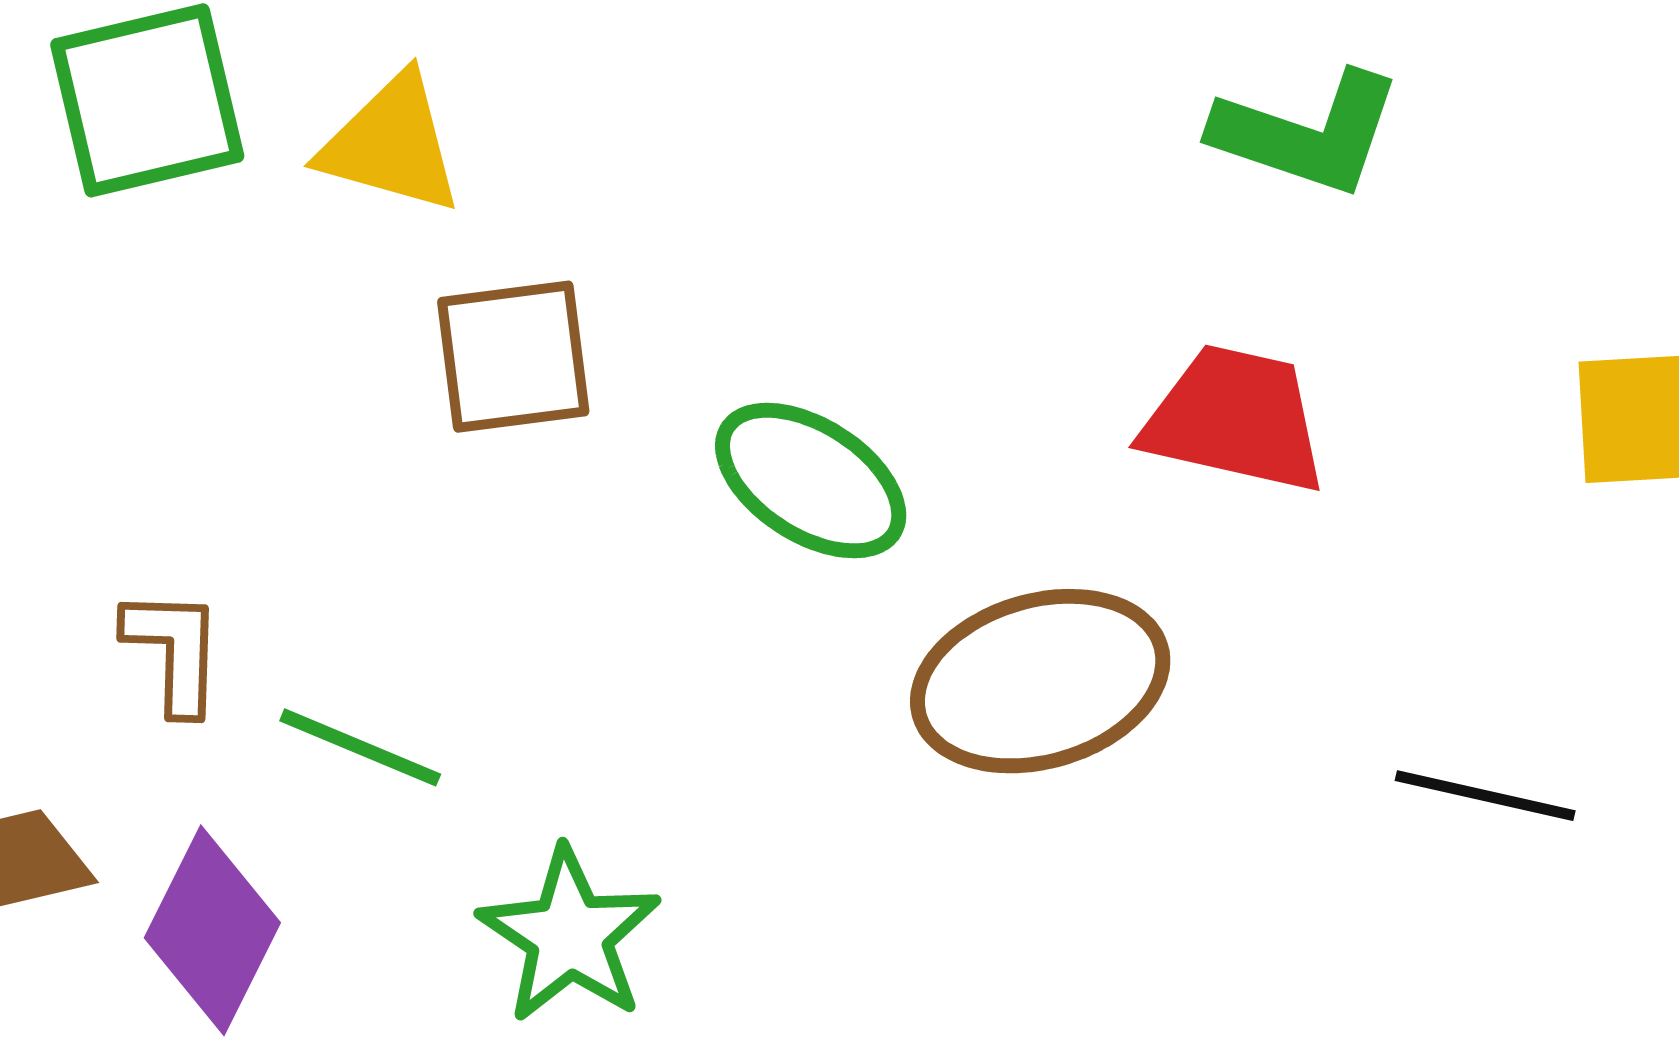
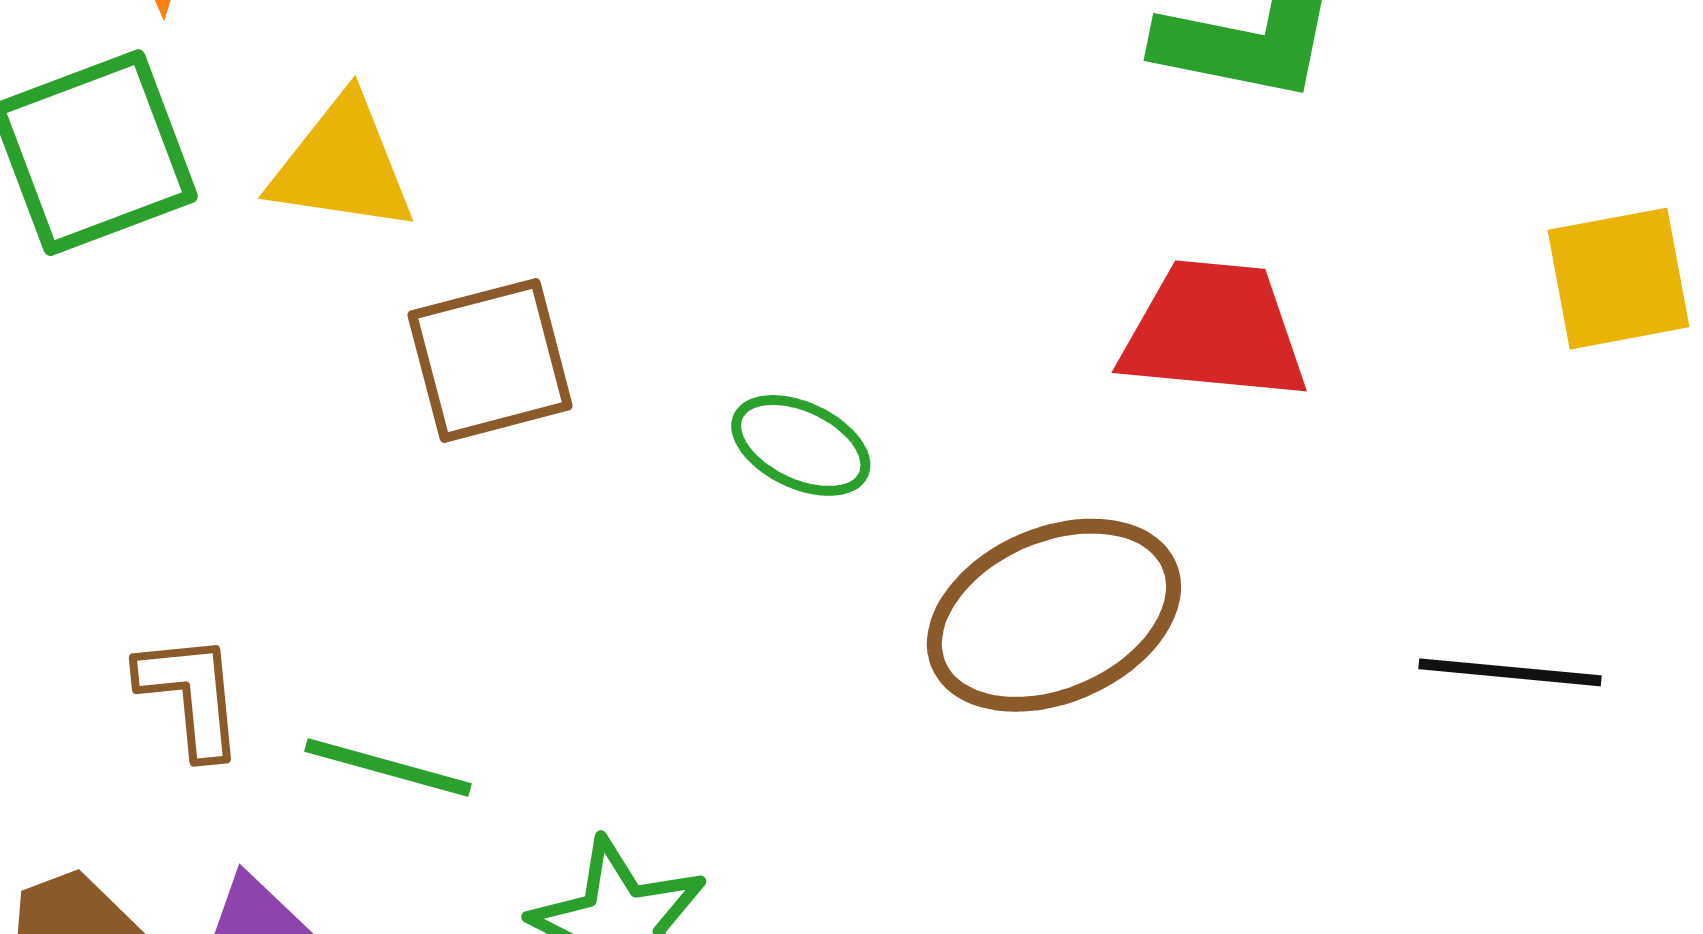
green ellipse: (811, 481) -> (801, 445), size x0.7

